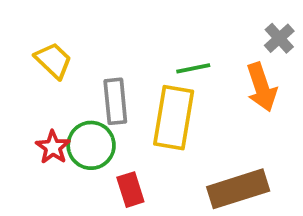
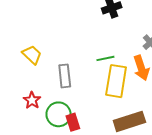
yellow rectangle: (174, 118) -> (116, 81), moved
green circle: (91, 145) -> (59, 114), moved

